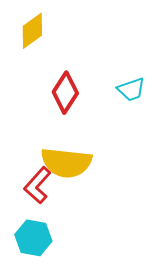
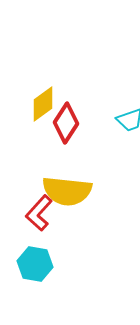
yellow diamond: (32, 31) -> (43, 104), moved

